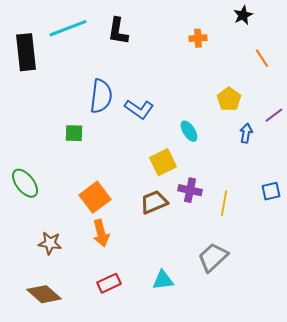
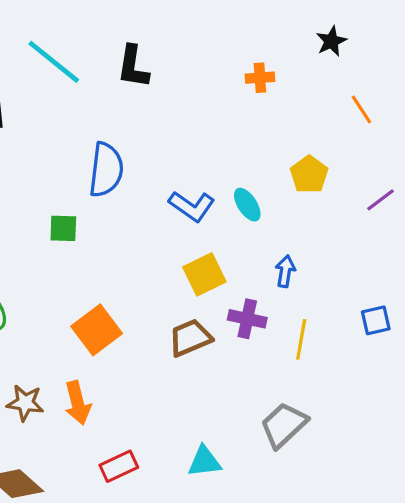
cyan line: (68, 28) -> (54, 62), turned 60
blue L-shape: (139, 109) -> (192, 206), moved
cyan ellipse: (189, 131) -> (247, 205), moved
blue arrow: (246, 133) -> (285, 271), moved
orange arrow: (101, 233) -> (78, 403), moved

